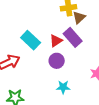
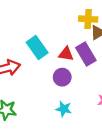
red triangle: (56, 41) -> (66, 54), turned 32

